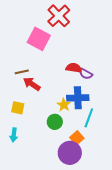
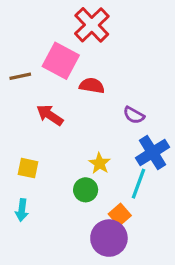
red semicircle: (74, 68) -> (92, 86), moved
brown line: (22, 72) -> (20, 76), moved
red arrow: (32, 84) -> (50, 115), moved
blue cross: (78, 98) -> (152, 152), moved, turned -30

